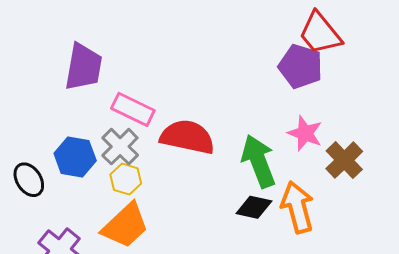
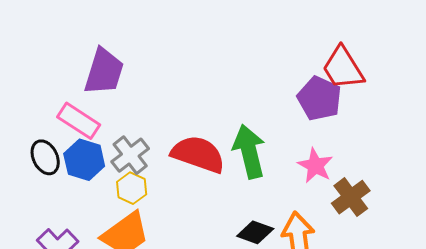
pink rectangle: (133, 109) -> (79, 121), moved
green arrow: (259, 161) -> (249, 151), moved
black ellipse: (29, 180) -> (45, 157), moved

